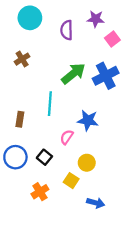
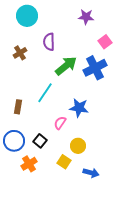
purple semicircle: (67, 30) -> (49, 42), moved
pink square: (112, 39) -> (105, 42), moved
cyan line: (50, 104) -> (45, 93), turned 30
orange cross: (40, 192) -> (29, 164), moved
blue arrow: (96, 203) -> (91, 173), moved

